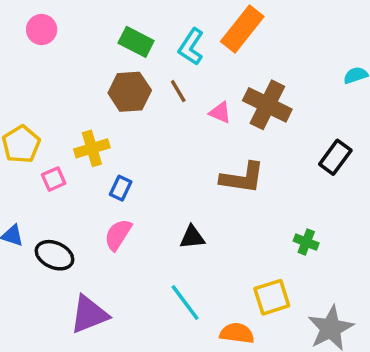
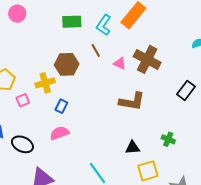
green rectangle: (136, 42) -> (72, 22), turned -30
brown hexagon: (130, 92) -> (67, 64), moved
pink semicircle: (118, 235) -> (59, 133), turned 36
black triangle: (192, 237) -> (133, 148), moved

